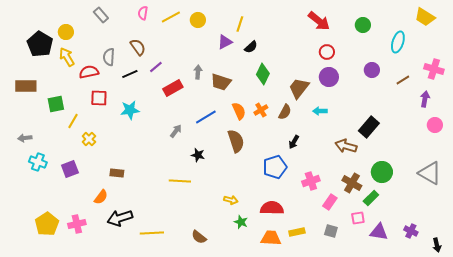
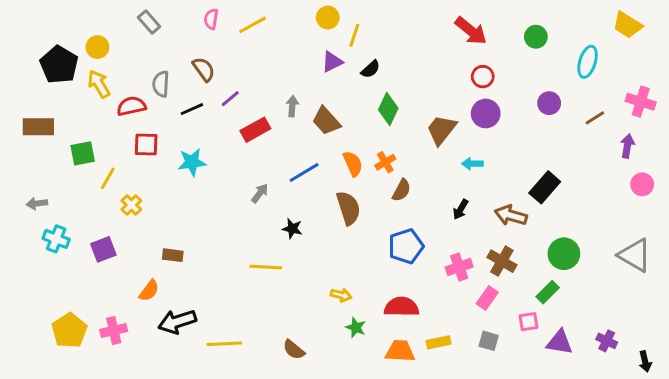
yellow circle: (198, 20) -> (328, 18), moved
brown trapezoid: (221, 82) -> (326, 121), turned 30
brown semicircle: (285, 112) -> (402, 190), moved
black arrow: (294, 142) -> (461, 209), moved
brown cross: (352, 183) -> (502, 261), moved

